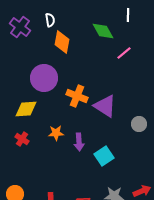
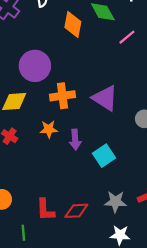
orange diamond: (62, 42) -> (73, 24), moved
orange cross: (77, 96) -> (63, 96), moved, turned -30

